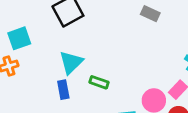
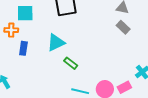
blue rectangle: (63, 90) -> (23, 48), moved

